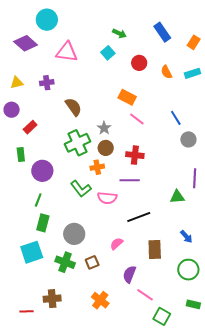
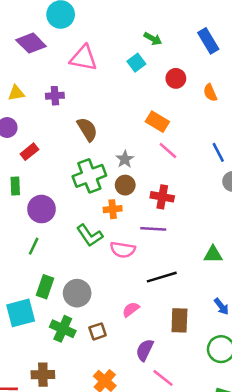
green rectangle: (43, 223) -> (45, 287), moved

